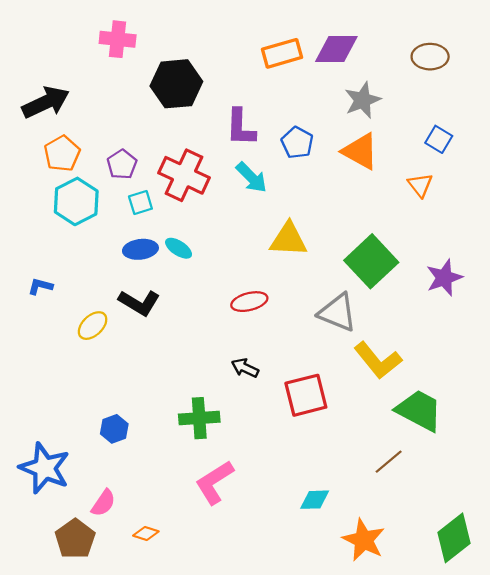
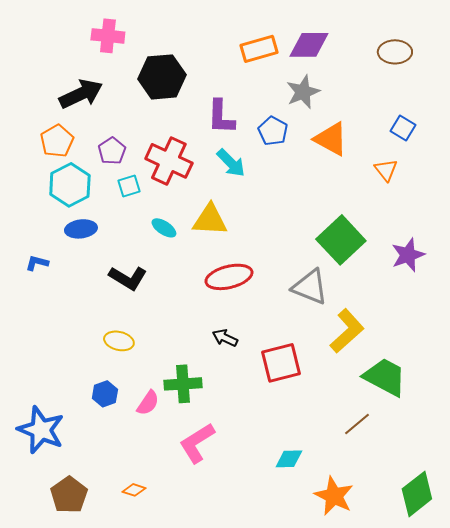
gray star: (363, 100) -> (303, 92), moved
black arrow: (46, 102) -> (81, 94), moved
yellow triangle: (289, 240) -> (210, 220), moved
blue ellipse: (140, 249) -> (81, 229), moved
red ellipse: (249, 302) -> (229, 277), size x1.4
yellow ellipse: (93, 326) -> (119, 341), moved, turned 56
yellow L-shape: (378, 360) -> (347, 331), turned -93
pink semicircle: (103, 503) -> (148, 403), moved

